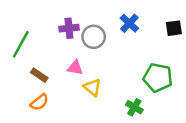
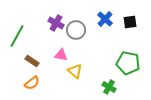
purple cross: (69, 28) -> (56, 23), turned 35
black square: (174, 28) -> (130, 22), moved

